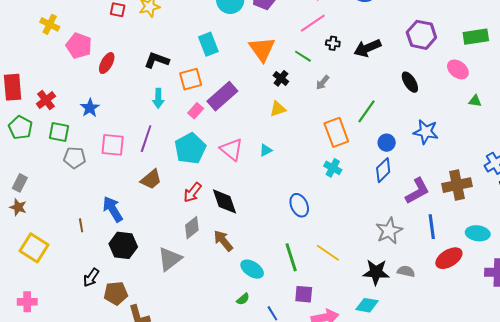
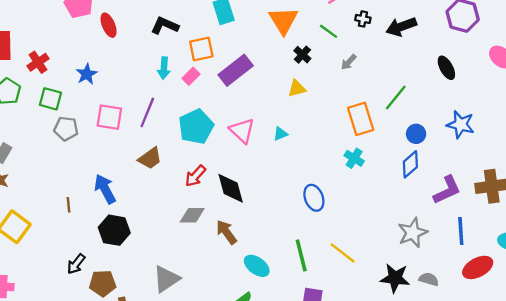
red ellipse: (107, 63) -> (109, 25), turned -55
pink rectangle: (196, 111) -> (191, 76), moved
gray diamond: (192, 228) -> (192, 215), turned 35
gray triangle: (170, 259) -> (166, 279), moved

